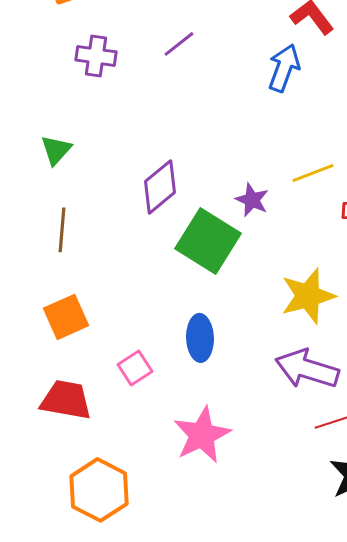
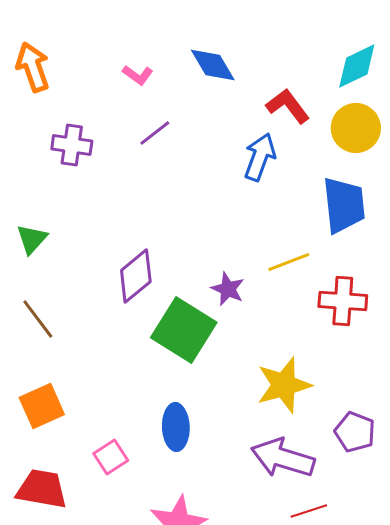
brown line: (62, 230) -> (38, 319), turned -42

